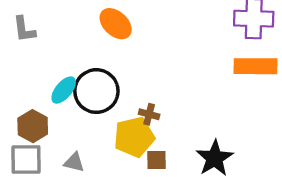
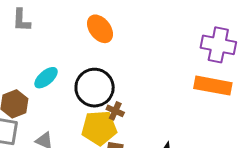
black circle: (96, 91) -> (95, 88), moved

